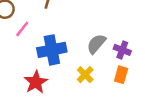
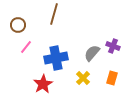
pink line: (22, 29) -> (26, 47), moved
purple cross: (122, 50) -> (113, 46), moved

